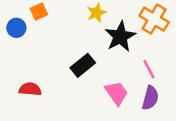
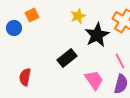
red semicircle: (30, 89) -> (25, 77), turned -84

